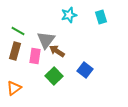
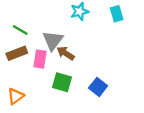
brown rectangle: (15, 51) -> (17, 53), turned 54
blue square: (85, 70) -> (98, 87), moved
green square: (54, 76) -> (62, 82), turned -30

